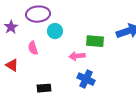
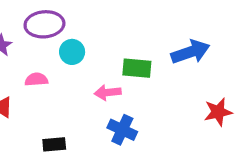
pink semicircle: (33, 48) -> (36, 79), turned 104

